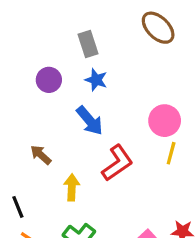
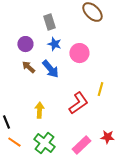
pink circle: (165, 121) -> (79, 53), moved
brown arrow: (41, 155) -> (28, 67), moved
red L-shape: (117, 163) -> (78, 103), moved

